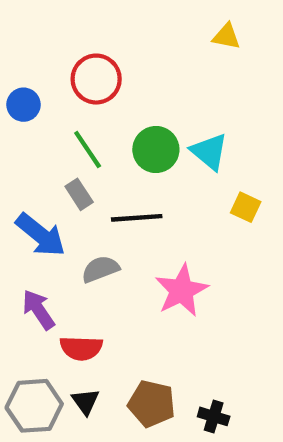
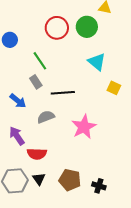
red circle: (96, 79) -> (57, 28), moved
green circle: (156, 149) -> (87, 27), moved
blue arrow: (41, 235) -> (18, 101), size x0.7

